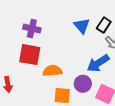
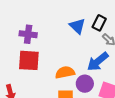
orange semicircle: (52, 71) -> (65, 72), moved

